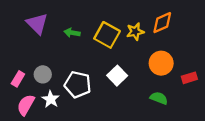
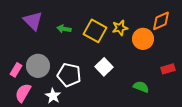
orange diamond: (162, 23) -> (161, 21), moved
orange circle: (161, 63) -> (143, 39), moved
gray circle: (43, 74) -> (38, 66), size x1.5
white star: (51, 99) -> (53, 96), moved

